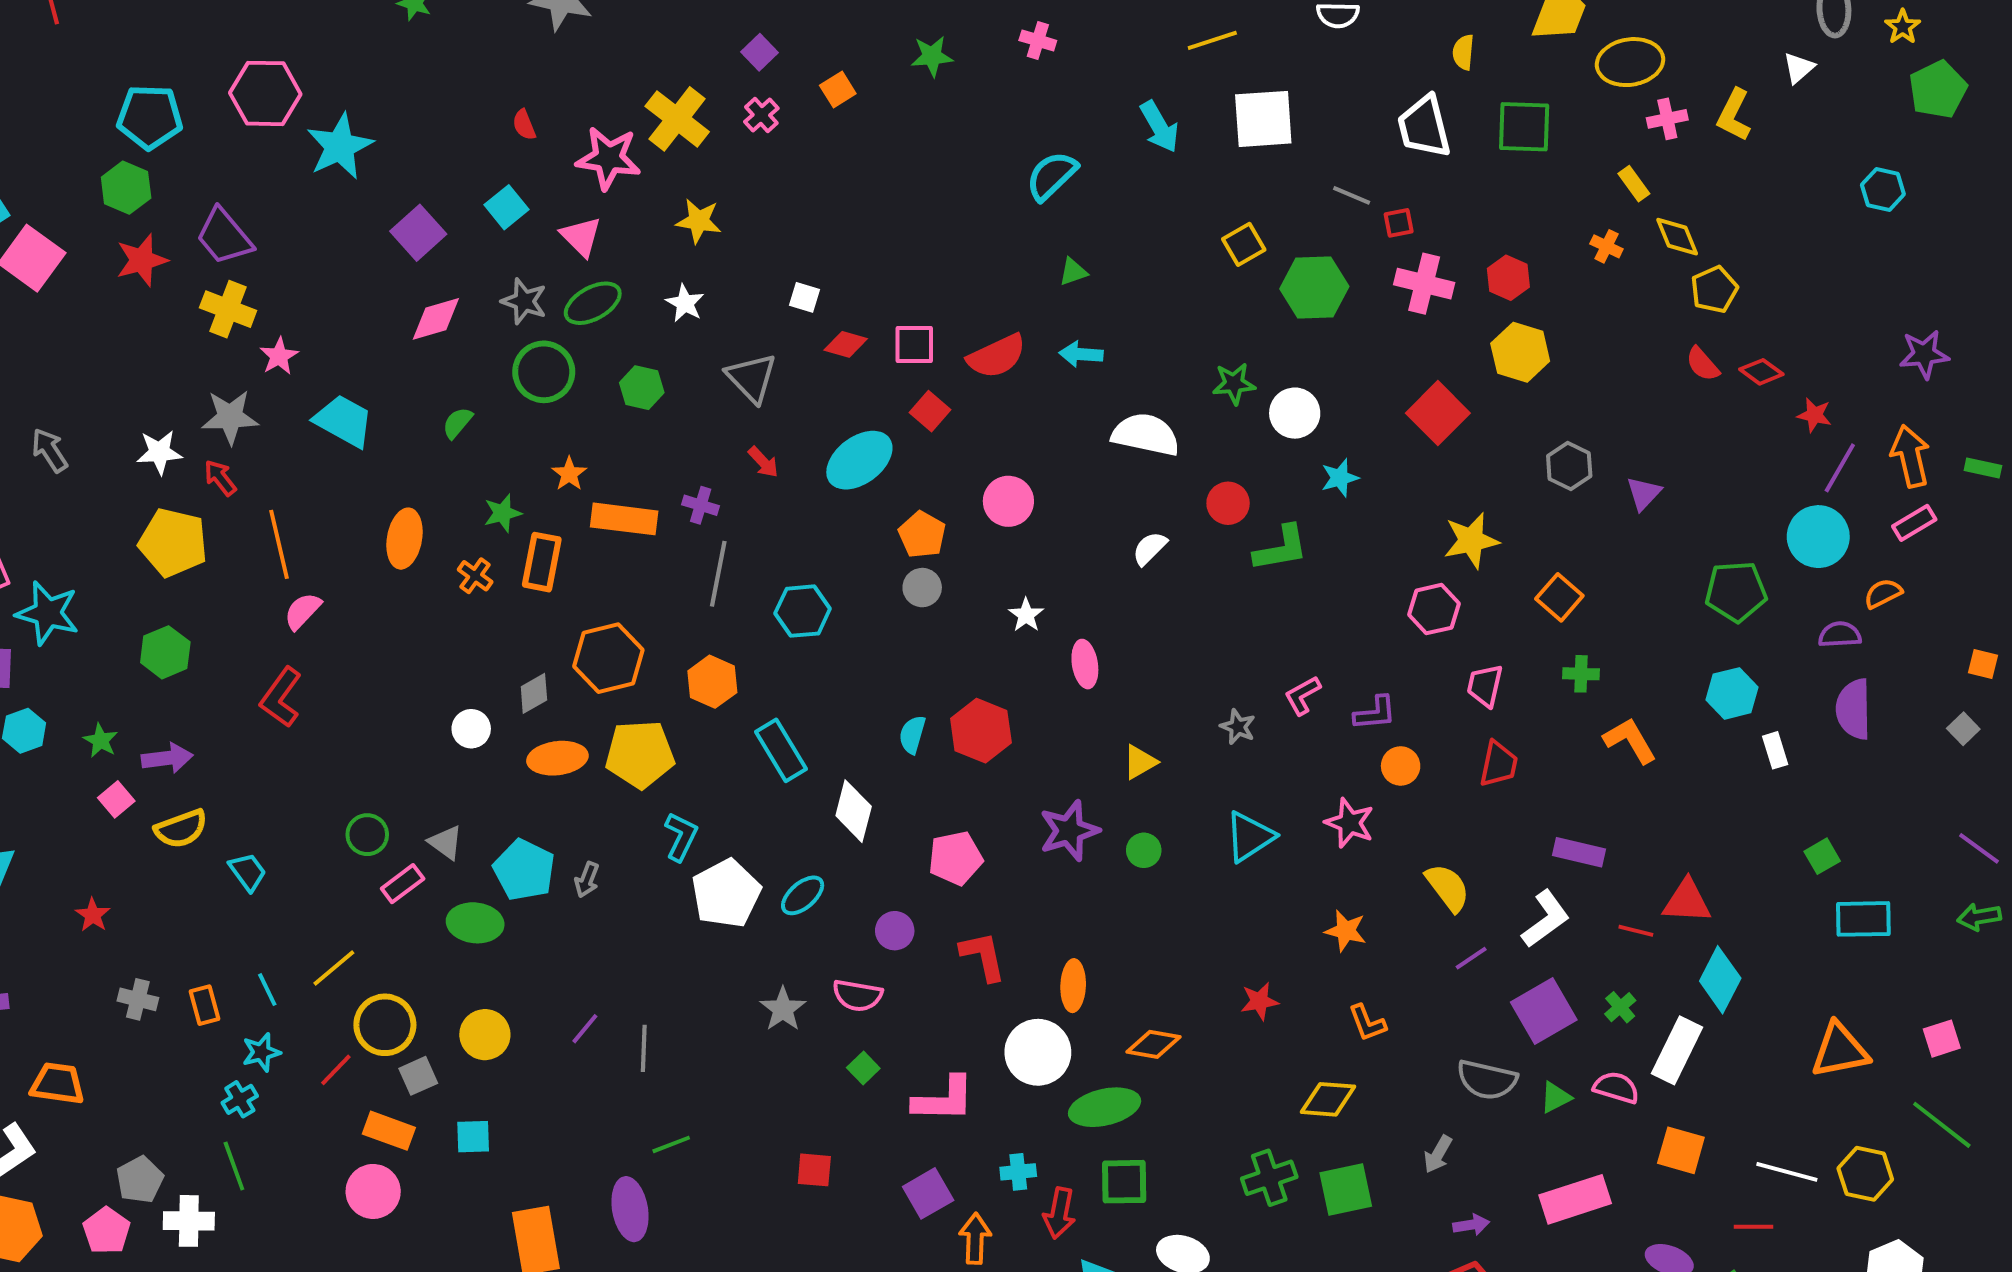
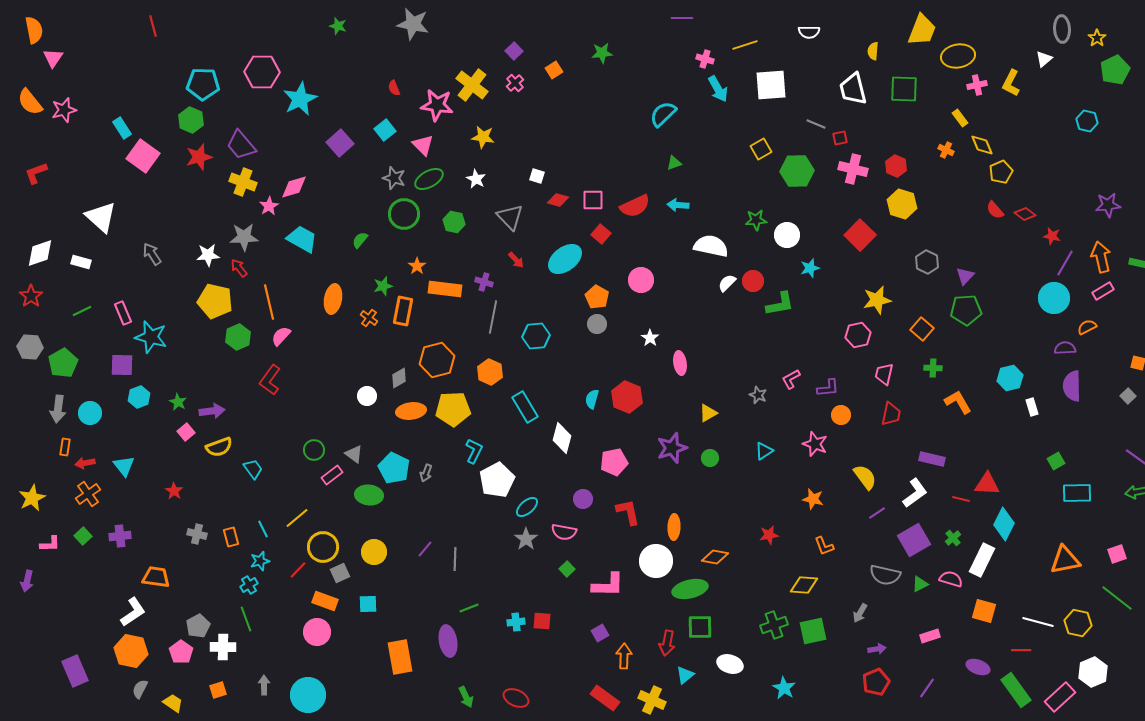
pink cross: (1038, 40) -> (705, 59), moved
pink diamond: (436, 319) -> (294, 187), moved
white semicircle: (1150, 548) -> (727, 283), moved
green pentagon: (1736, 591) -> (966, 310), moved
green hexagon: (165, 652) -> (238, 337), moved
cyan triangle: (1250, 837) -> (764, 451), size x0.7
cyan ellipse: (803, 895) -> (527, 507), moved
cyan cross: (1018, 1172) -> (516, 622), moved
purple square: (928, 1193) -> (600, 633), size x0.7
pink rectangle: (1575, 1199) -> (930, 636), size x0.6

